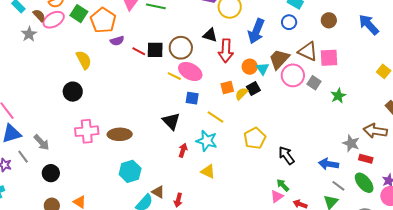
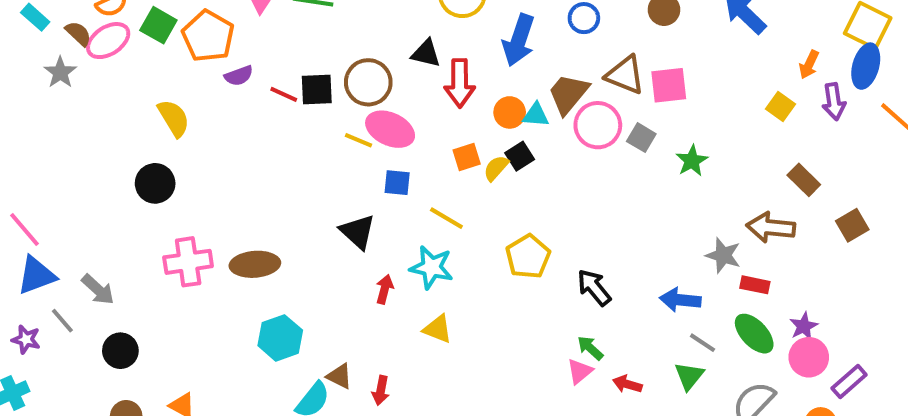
cyan triangle: (263, 69) -> (536, 115), turned -48

